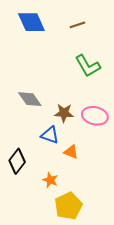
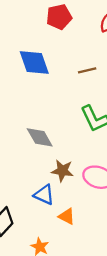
gray diamond: (30, 99) -> (40, 137), moved

